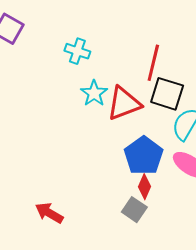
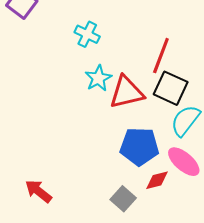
blue pentagon: (144, 156) -> (139, 146), turned 30
red diamond: (144, 187) -> (157, 180), moved, turned 45

